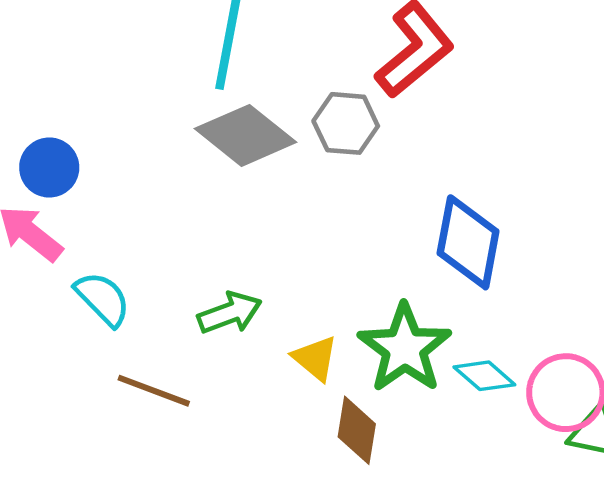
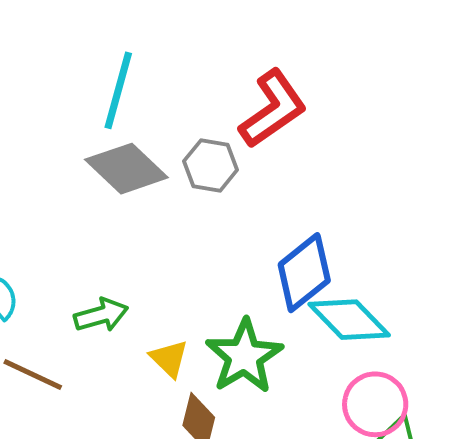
blue diamond: (468, 242) -> (304, 273), turned 36
cyan diamond: (484, 376) -> (349, 320), moved, size x1.6

